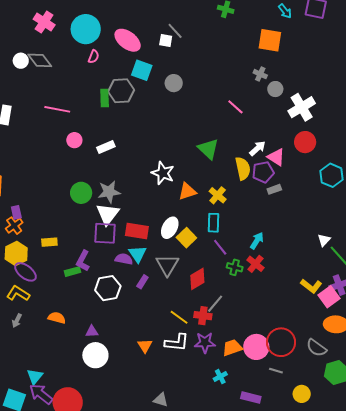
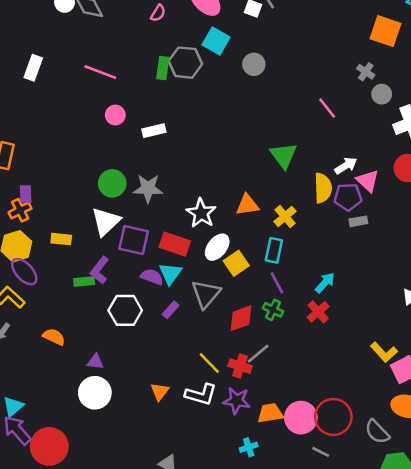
white star: (163, 173) -> (201, 213), moved
white triangle: (108, 214) -> (106, 222), moved
green cross: (235, 267) -> (273, 310), moved

